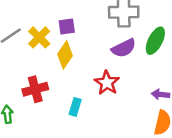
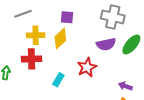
yellow cross: (39, 37) -> (36, 35), moved, turned 30

